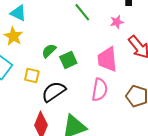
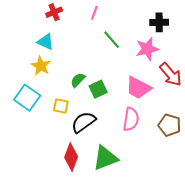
pink star: (117, 22) -> (147, 49), size x1.6
pink trapezoid: (107, 59) -> (138, 88), turned -56

